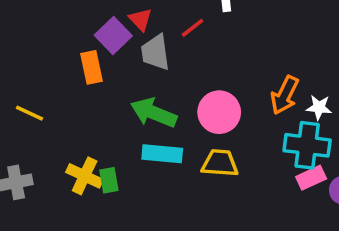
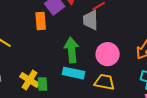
gray trapezoid: (155, 52) -> (91, 20), moved
green arrow: (154, 113) -> (72, 50), turned 55

